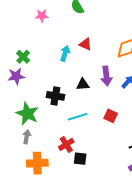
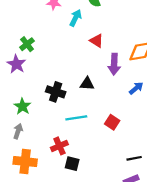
cyan arrow: (65, 53) -> (76, 18), moved
purple star: (16, 76) -> (16, 64), turned 30
purple arrow: (106, 76) -> (114, 64), moved
green star: (27, 114) -> (22, 106), size x0.7

